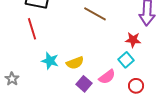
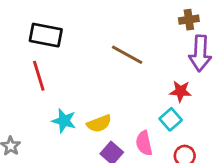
pink semicircle: (107, 77) -> (144, 143), turned 114

